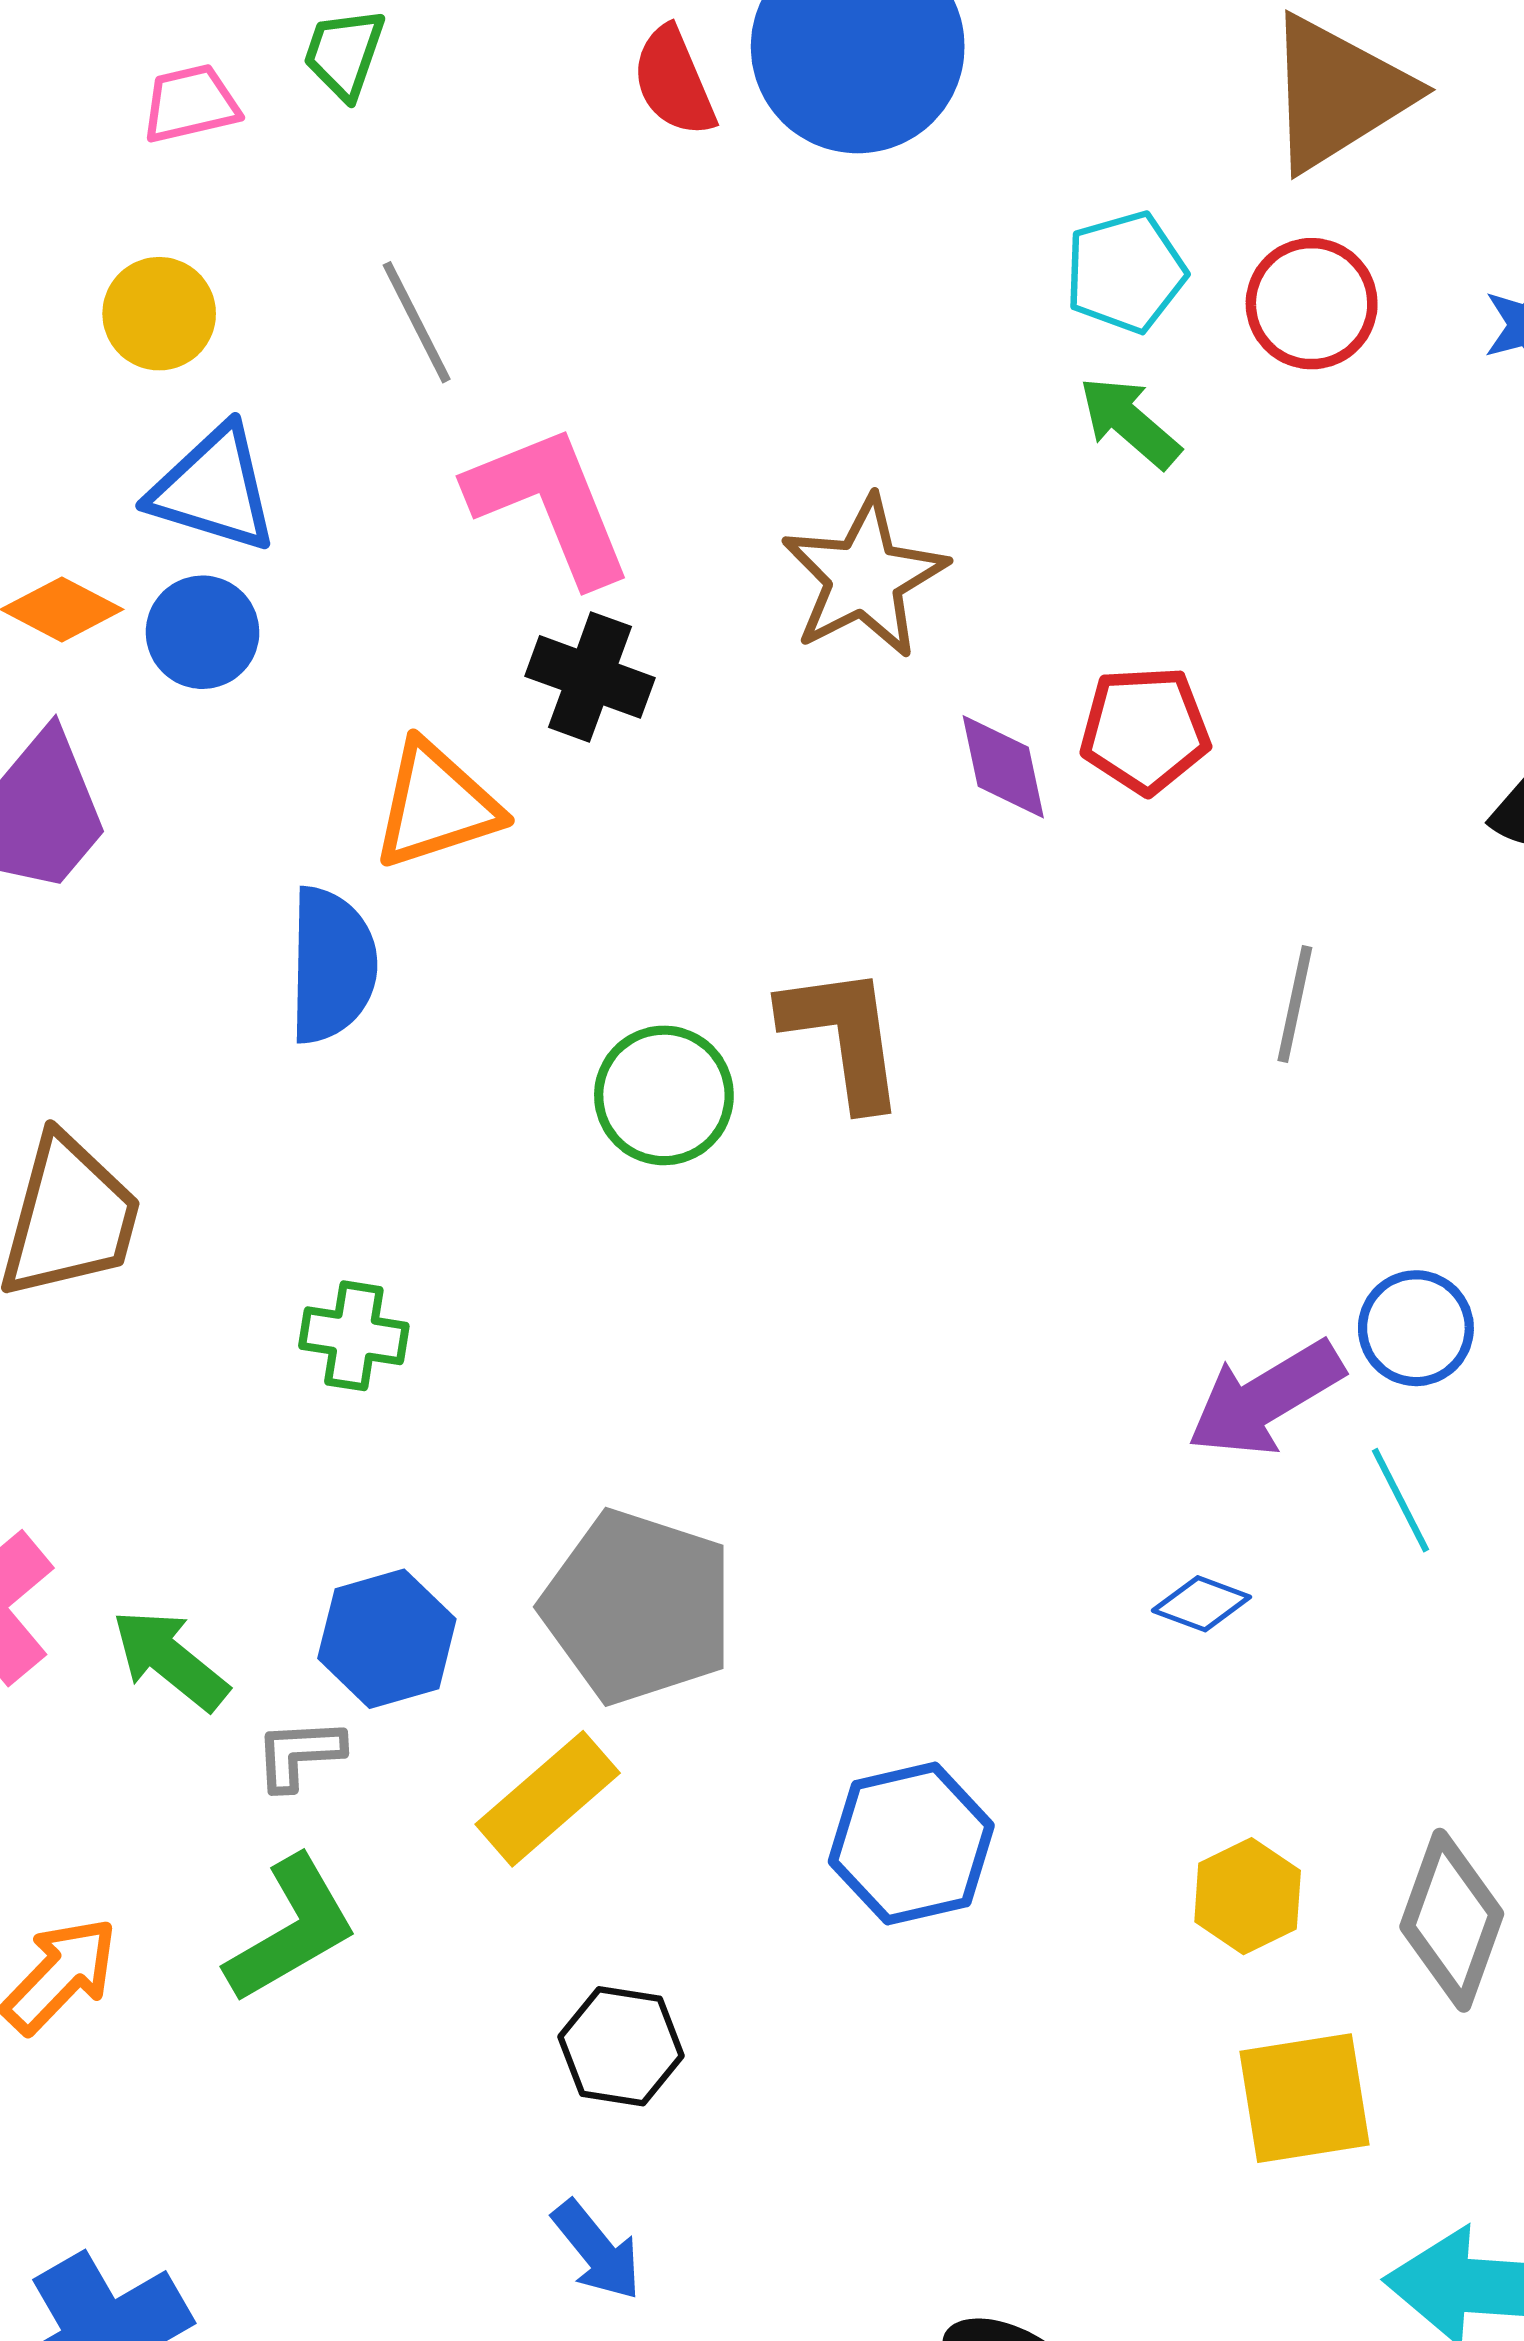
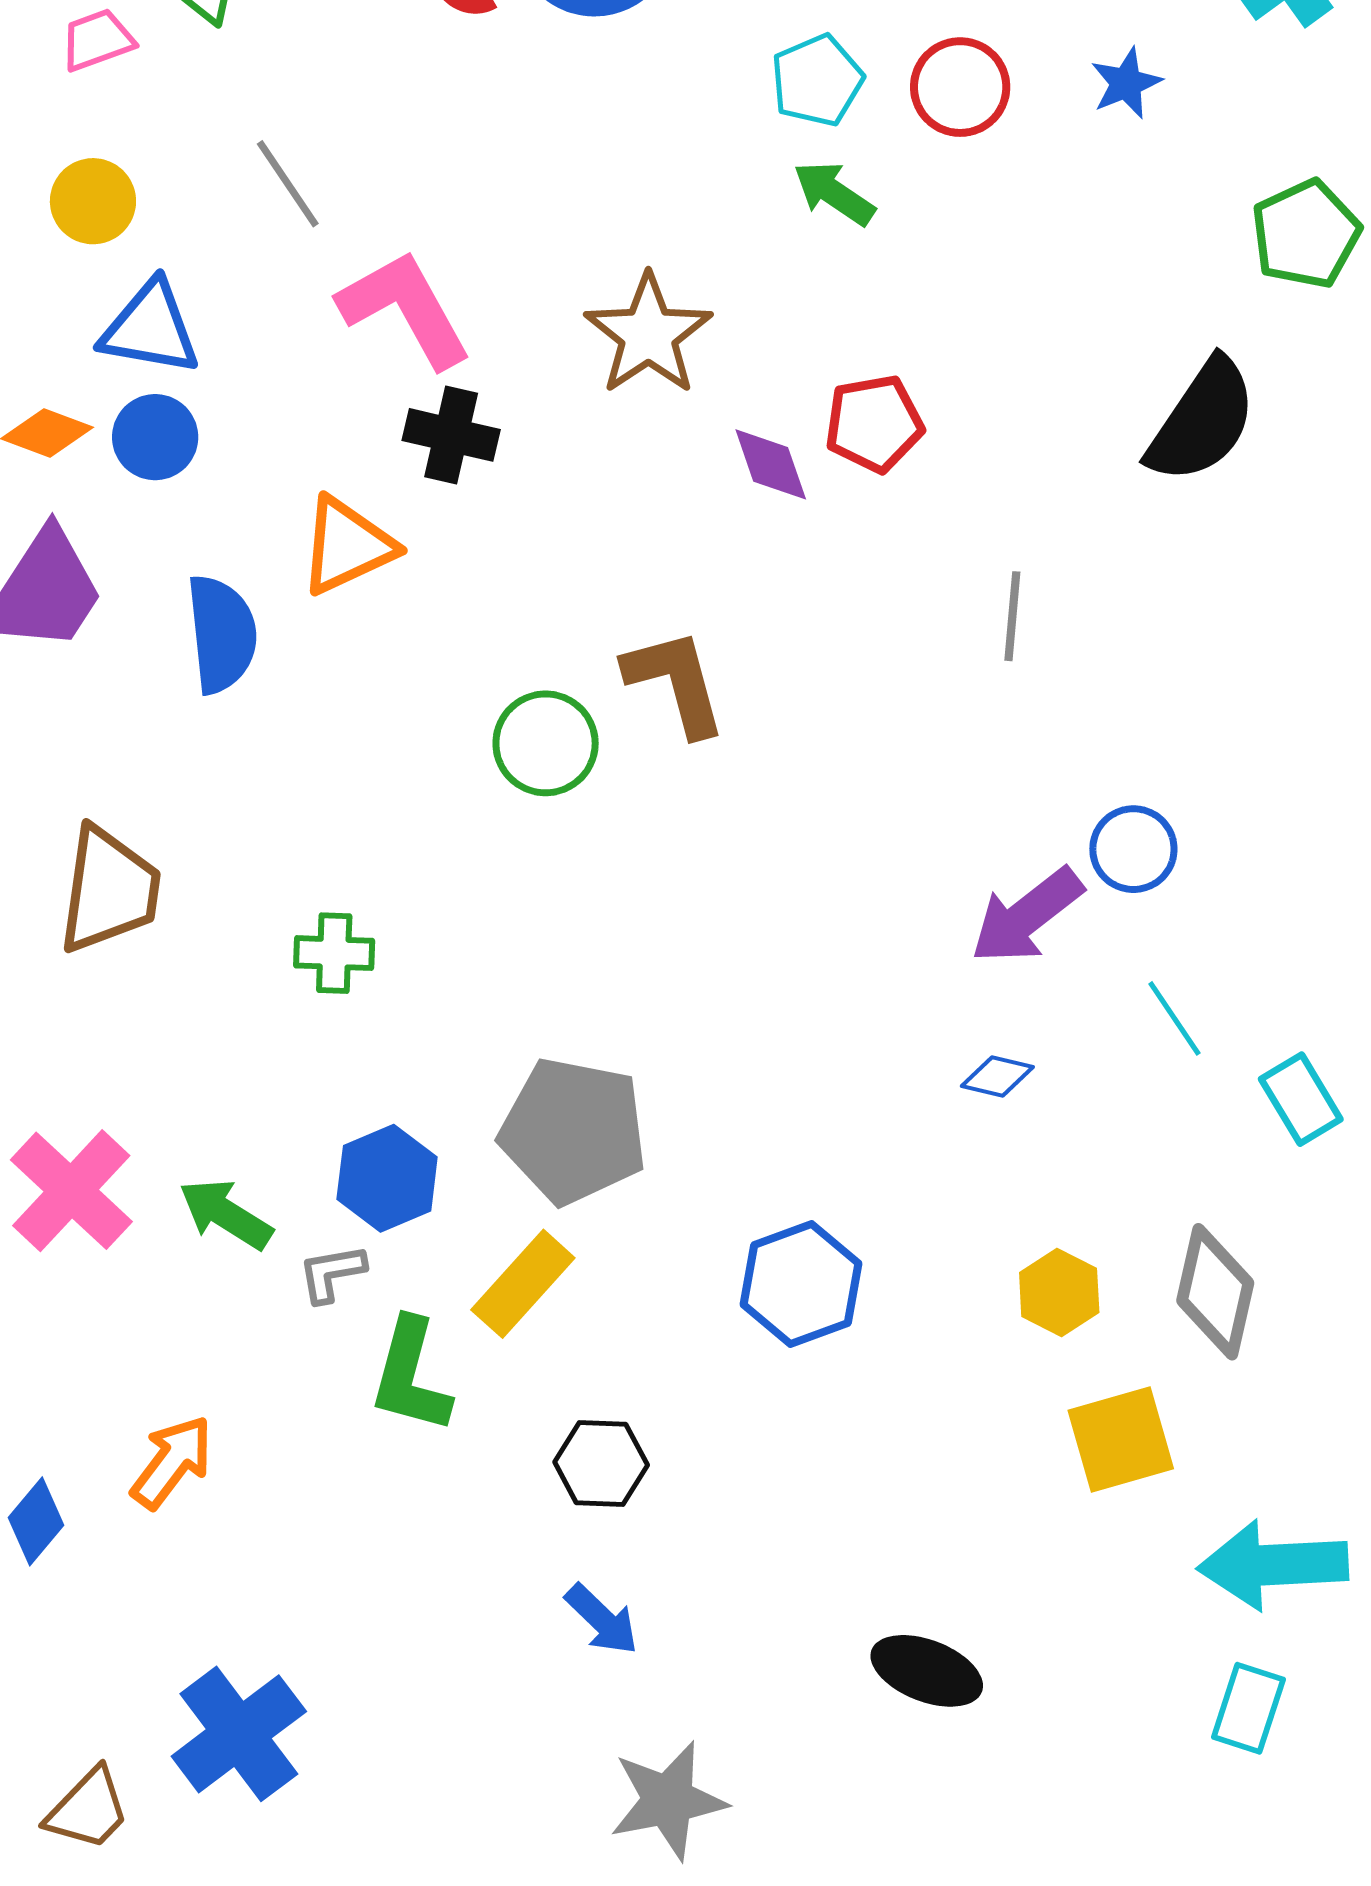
blue semicircle: (332, 965) -> (222, 634), moved
cyan line: (1400, 1500) -> (1174, 1018), moved
green L-shape: (291, 1929) -> (411, 1376), moved, turned 142

